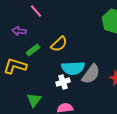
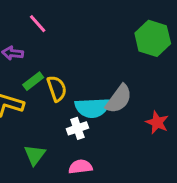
yellow semicircle: (59, 44) -> (57, 89), moved, turned -66
gray semicircle: (91, 74) -> (119, 99), moved

